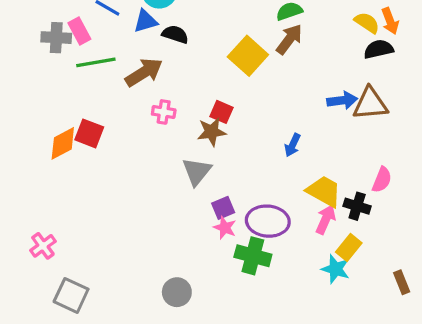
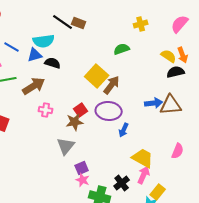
brown arrow: (289, 39) -> (112, 85), moved
red square: (221, 112) -> (81, 110), turned 32
black cross: (357, 206) -> (122, 183), moved, turned 35
purple ellipse: (268, 221) -> (109, 111), moved

